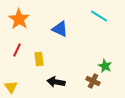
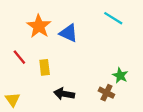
orange star: (19, 19) -> (39, 26), moved
red line: (17, 50) -> (19, 57), turned -64

